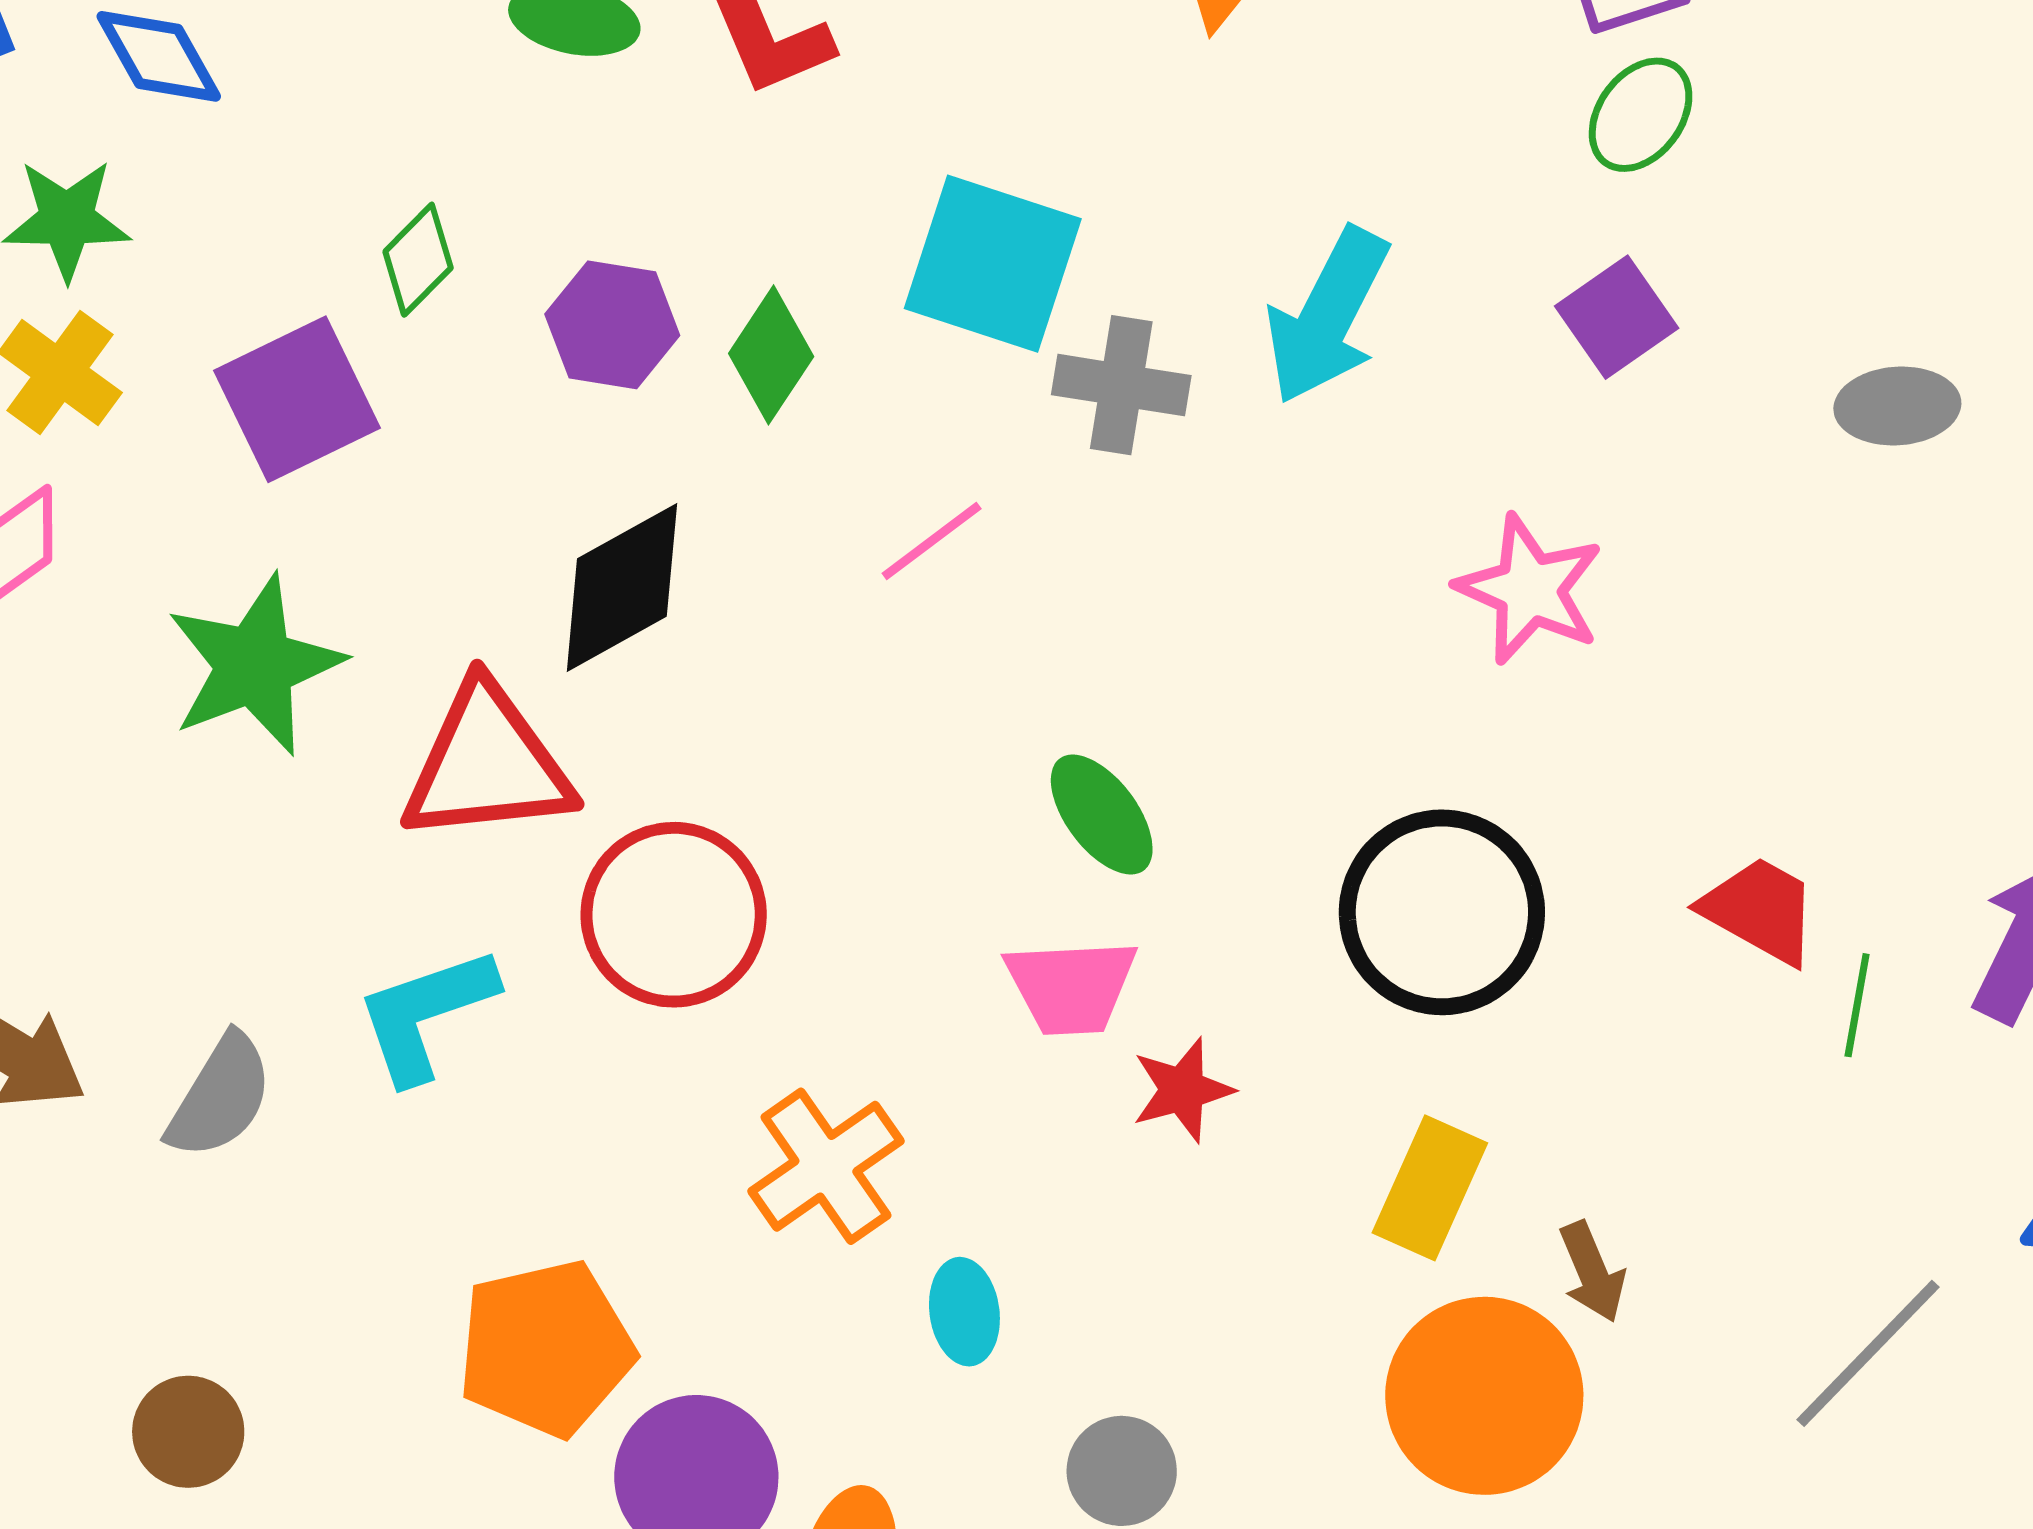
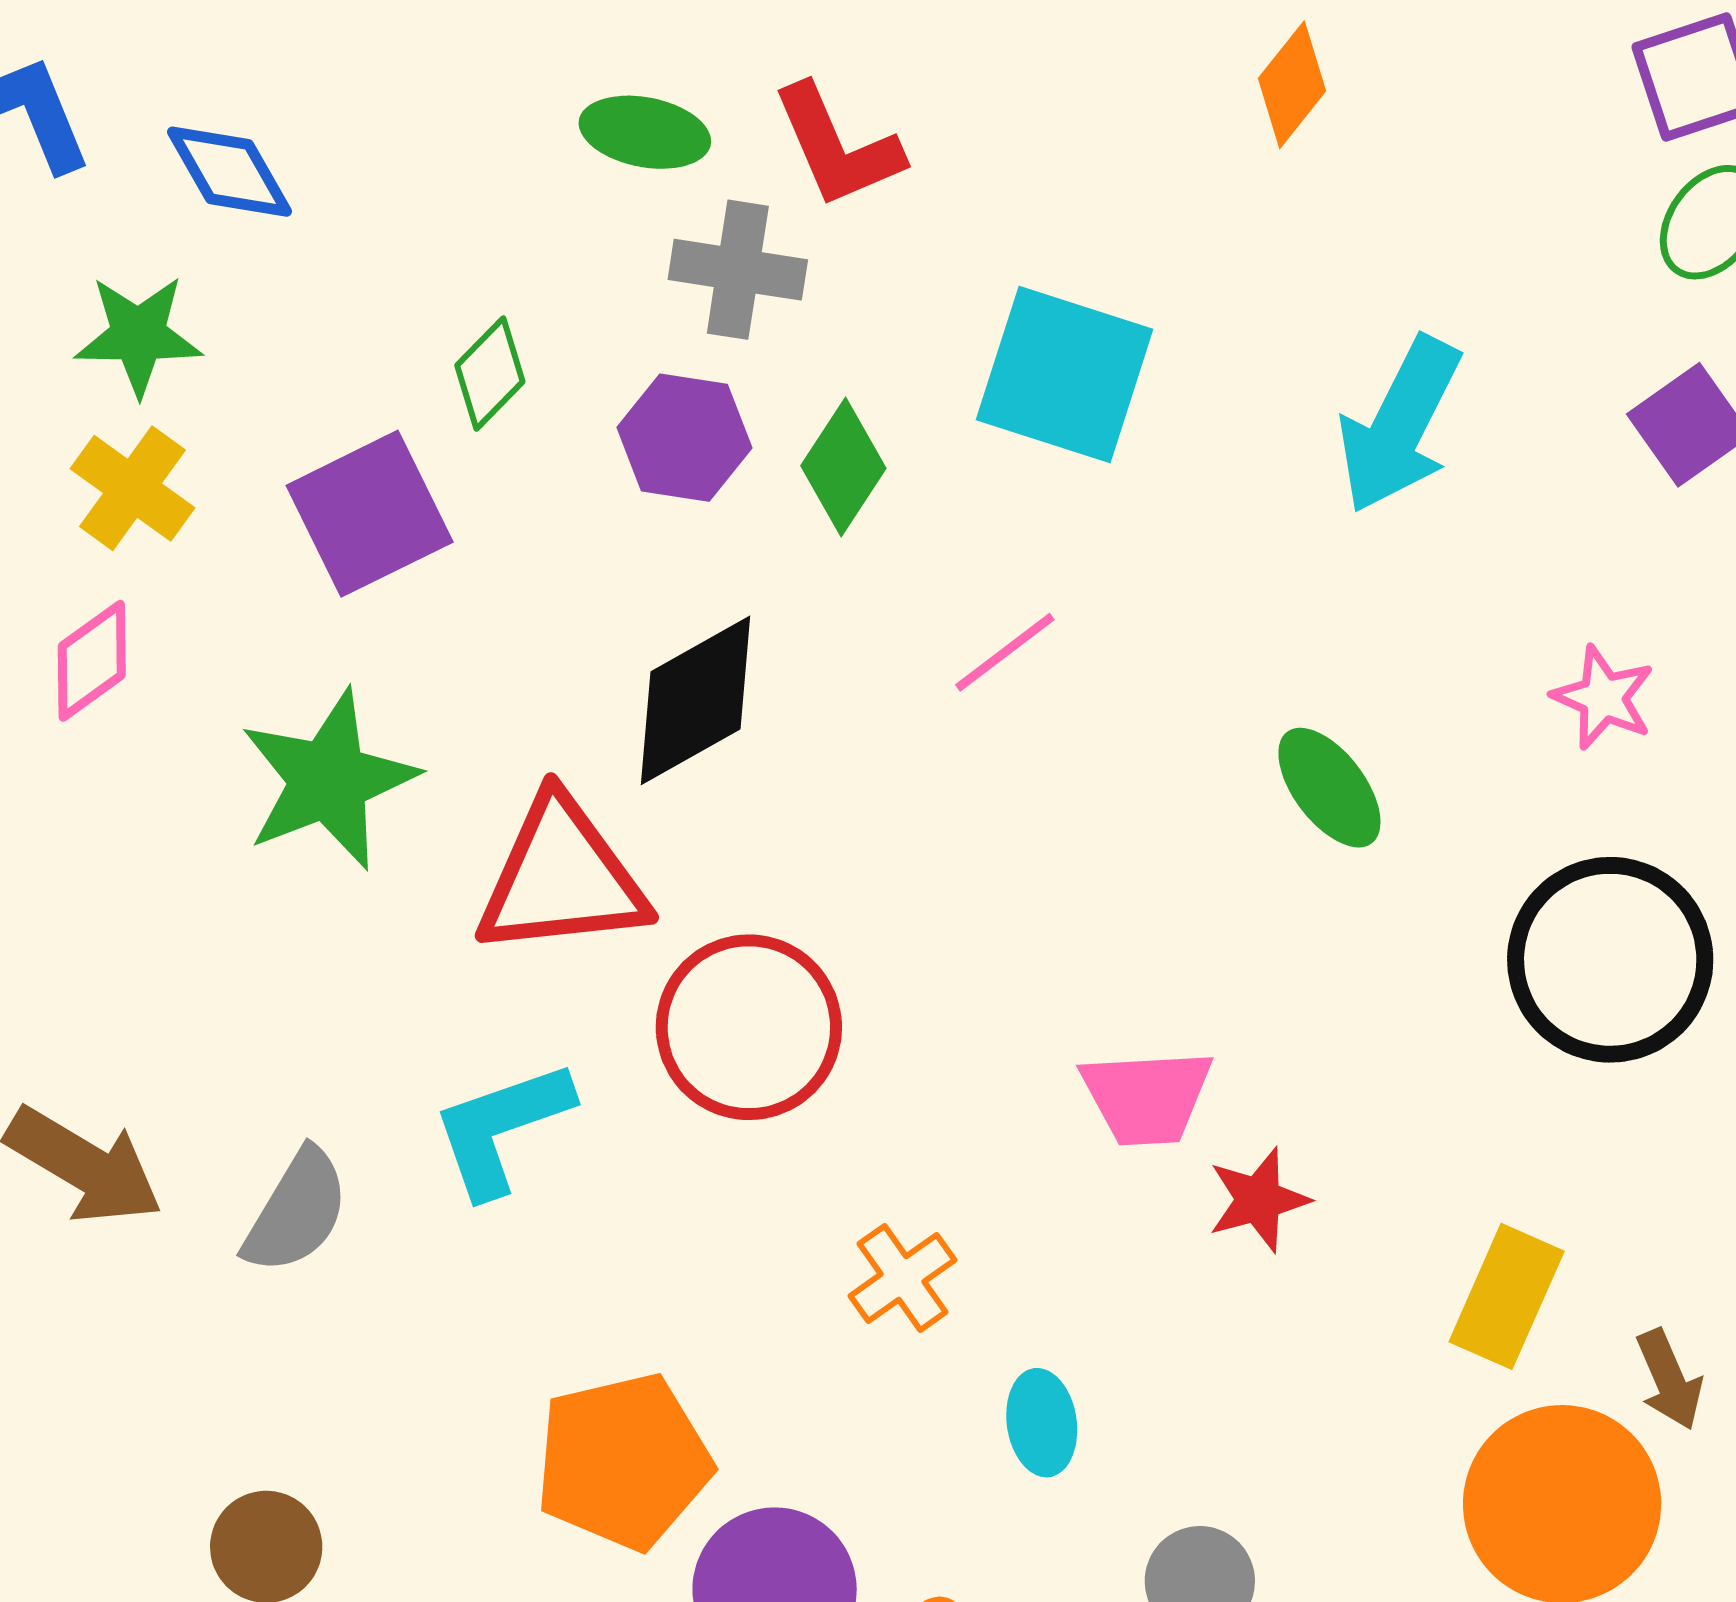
gray cross: (1121, 385) -> (738, 270), moved
pink star: (1530, 590) -> (1603, 698), size x0.7
green ellipse: (1102, 815) -> (1329, 788), moved
black circle: (1442, 912) -> (1610, 960), moved
orange cross: (826, 1166) -> (903, 1278), size x0.7

